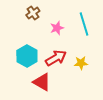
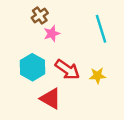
pink star: (57, 28) -> (52, 34), moved
red arrow: (56, 58) -> (67, 70), turned 65

